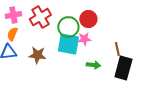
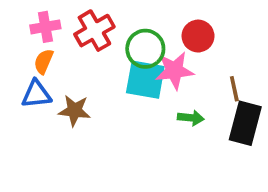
red circle: (88, 19) -> (198, 36), moved
pink star: (84, 39) -> (174, 71), size x1.5
brown star: (37, 55) -> (74, 111), moved

